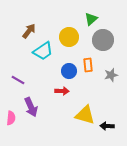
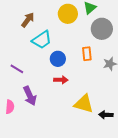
yellow circle: (69, 37) -> (68, 14), moved
blue circle: (69, 71) -> (58, 59), moved

